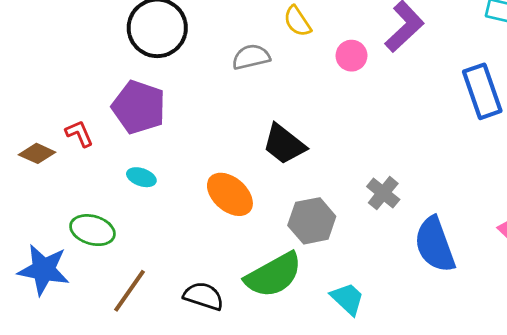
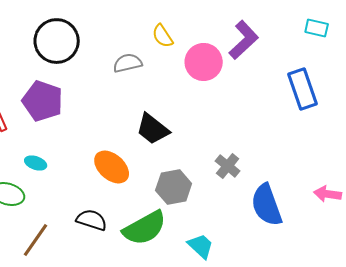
pink circle: (351, 56) -> (204, 62), size x1.6
cyan ellipse: (141, 177) -> (36, 163), moved
black semicircle: (203, 296) -> (92, 220), moved

